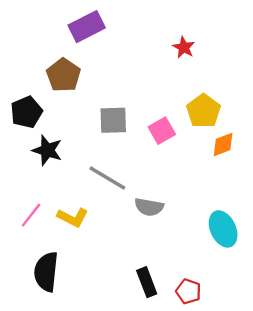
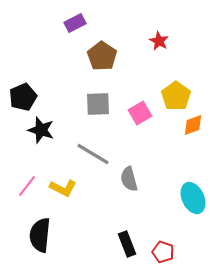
purple rectangle: (87, 27) -> (75, 23), size x0.7
brown pentagon: (63, 75) -> (102, 56), moved
gray semicircle: (149, 207) -> (129, 179), turned 65

